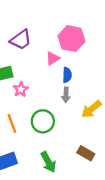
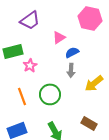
pink hexagon: (71, 39) -> (90, 18), moved
blue semicircle: (67, 75) -> (72, 52), turned -120

